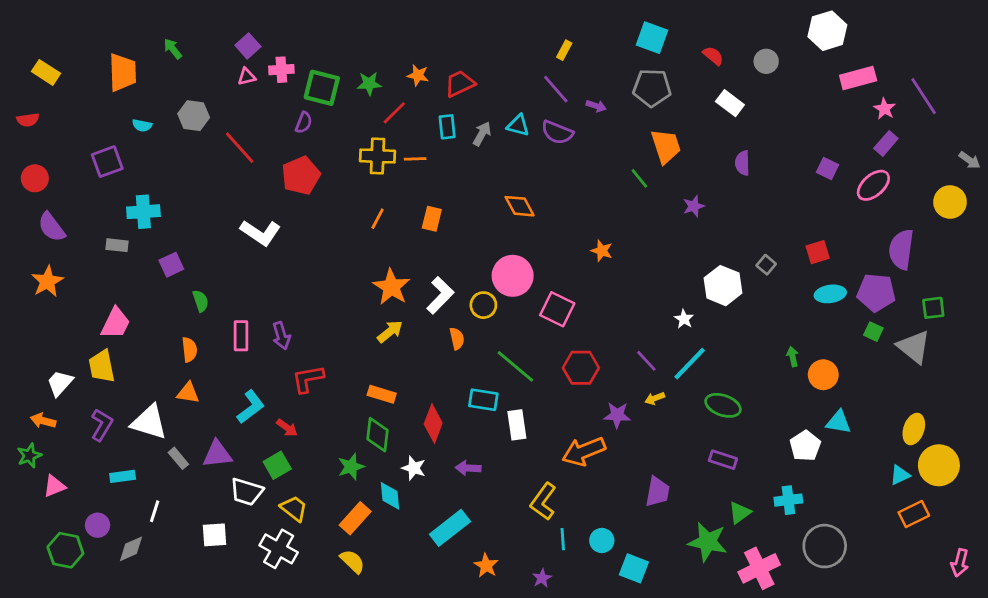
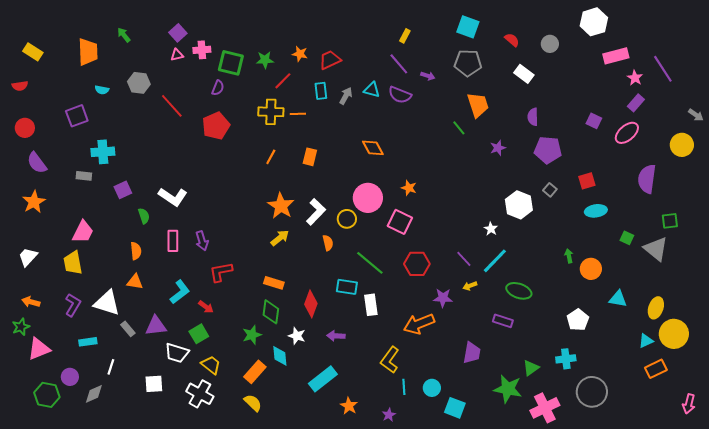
white L-shape: (260, 233) -> (173, 197), moved
orange star: (602, 251) -> (409, 188), moved
purple pentagon: (876, 293) -> (548, 150), moved
white trapezoid: (60, 383) -> (28, 257), moved
cyan triangle: (839, 422) -> (618, 299), moved
purple rectangle: (723, 460) -> (503, 321), moved
pink triangle: (54, 486) -> (39, 349), size x1.4

